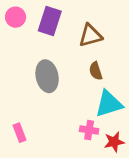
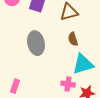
pink rectangle: (19, 133) -> (15, 86), turned 40

